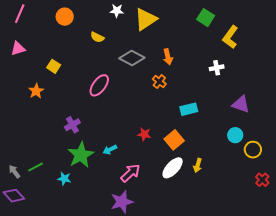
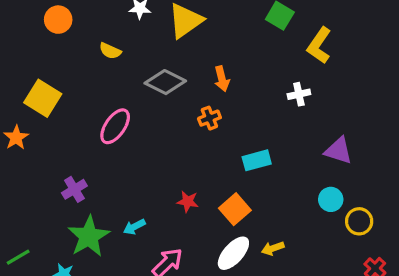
yellow square: (54, 66) -> (43, 98), size x1.6
orange cross: (159, 82) -> (209, 118), turned 32
yellow arrow: (198, 165) -> (273, 248), turned 56

